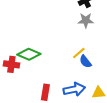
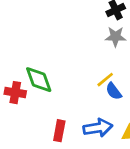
green diamond: (29, 54) -> (39, 80), turned 45

